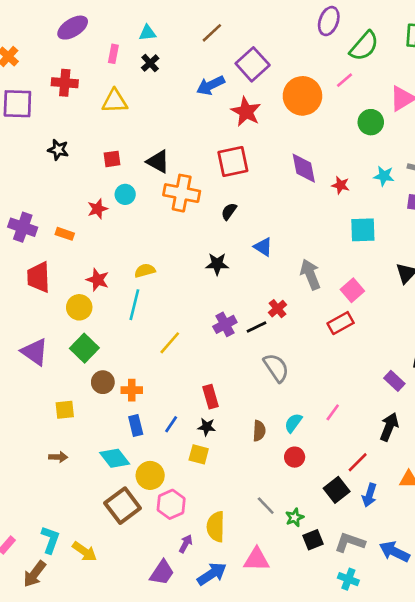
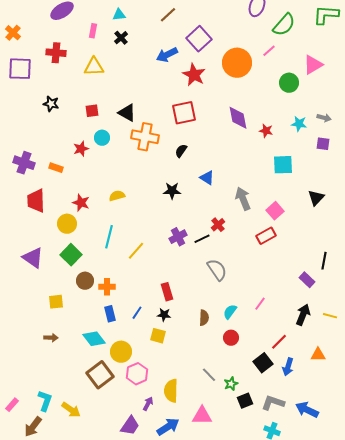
cyan line: (134, 305) -> (109, 237), moved

